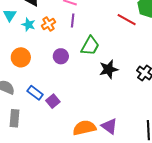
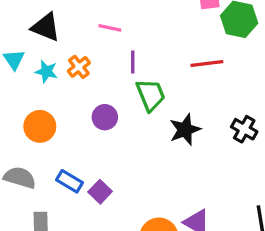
purple line: (73, 20) -> (133, 62), moved
red line: (127, 20) -> (207, 63), moved, turned -30
green trapezoid: (90, 46) -> (151, 95), turned -45

